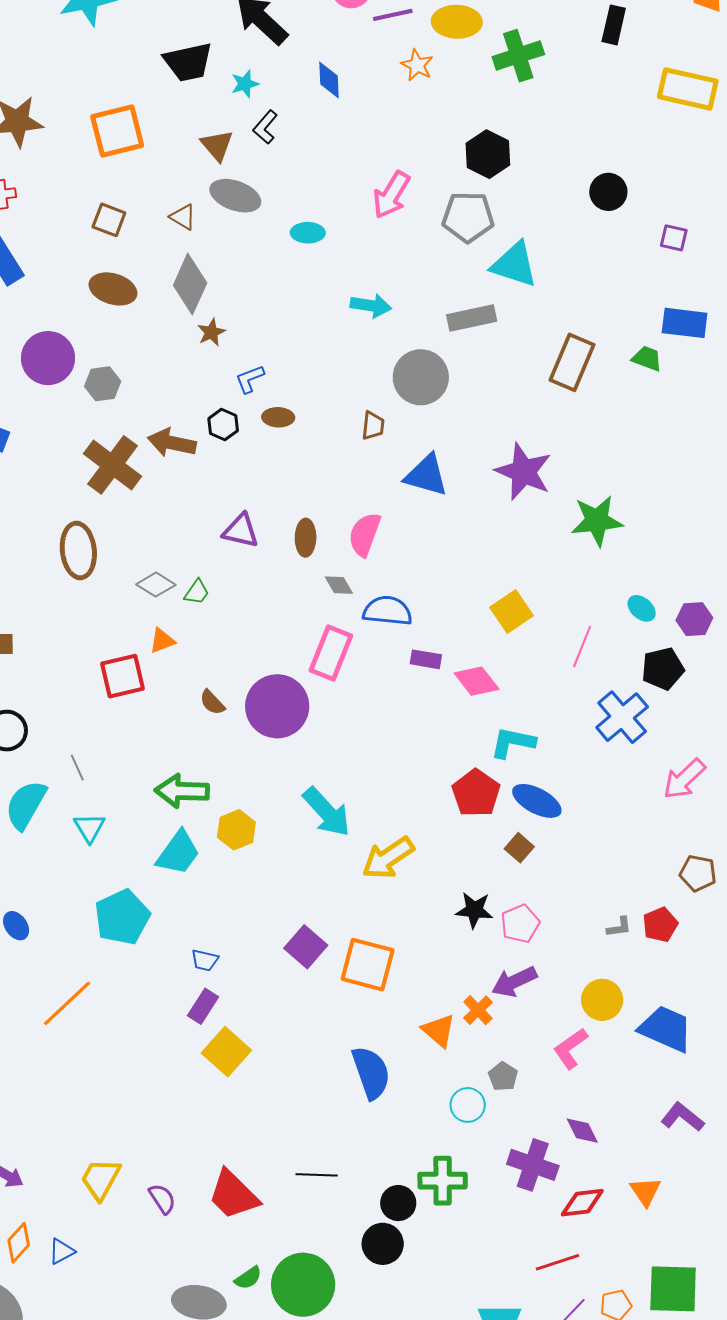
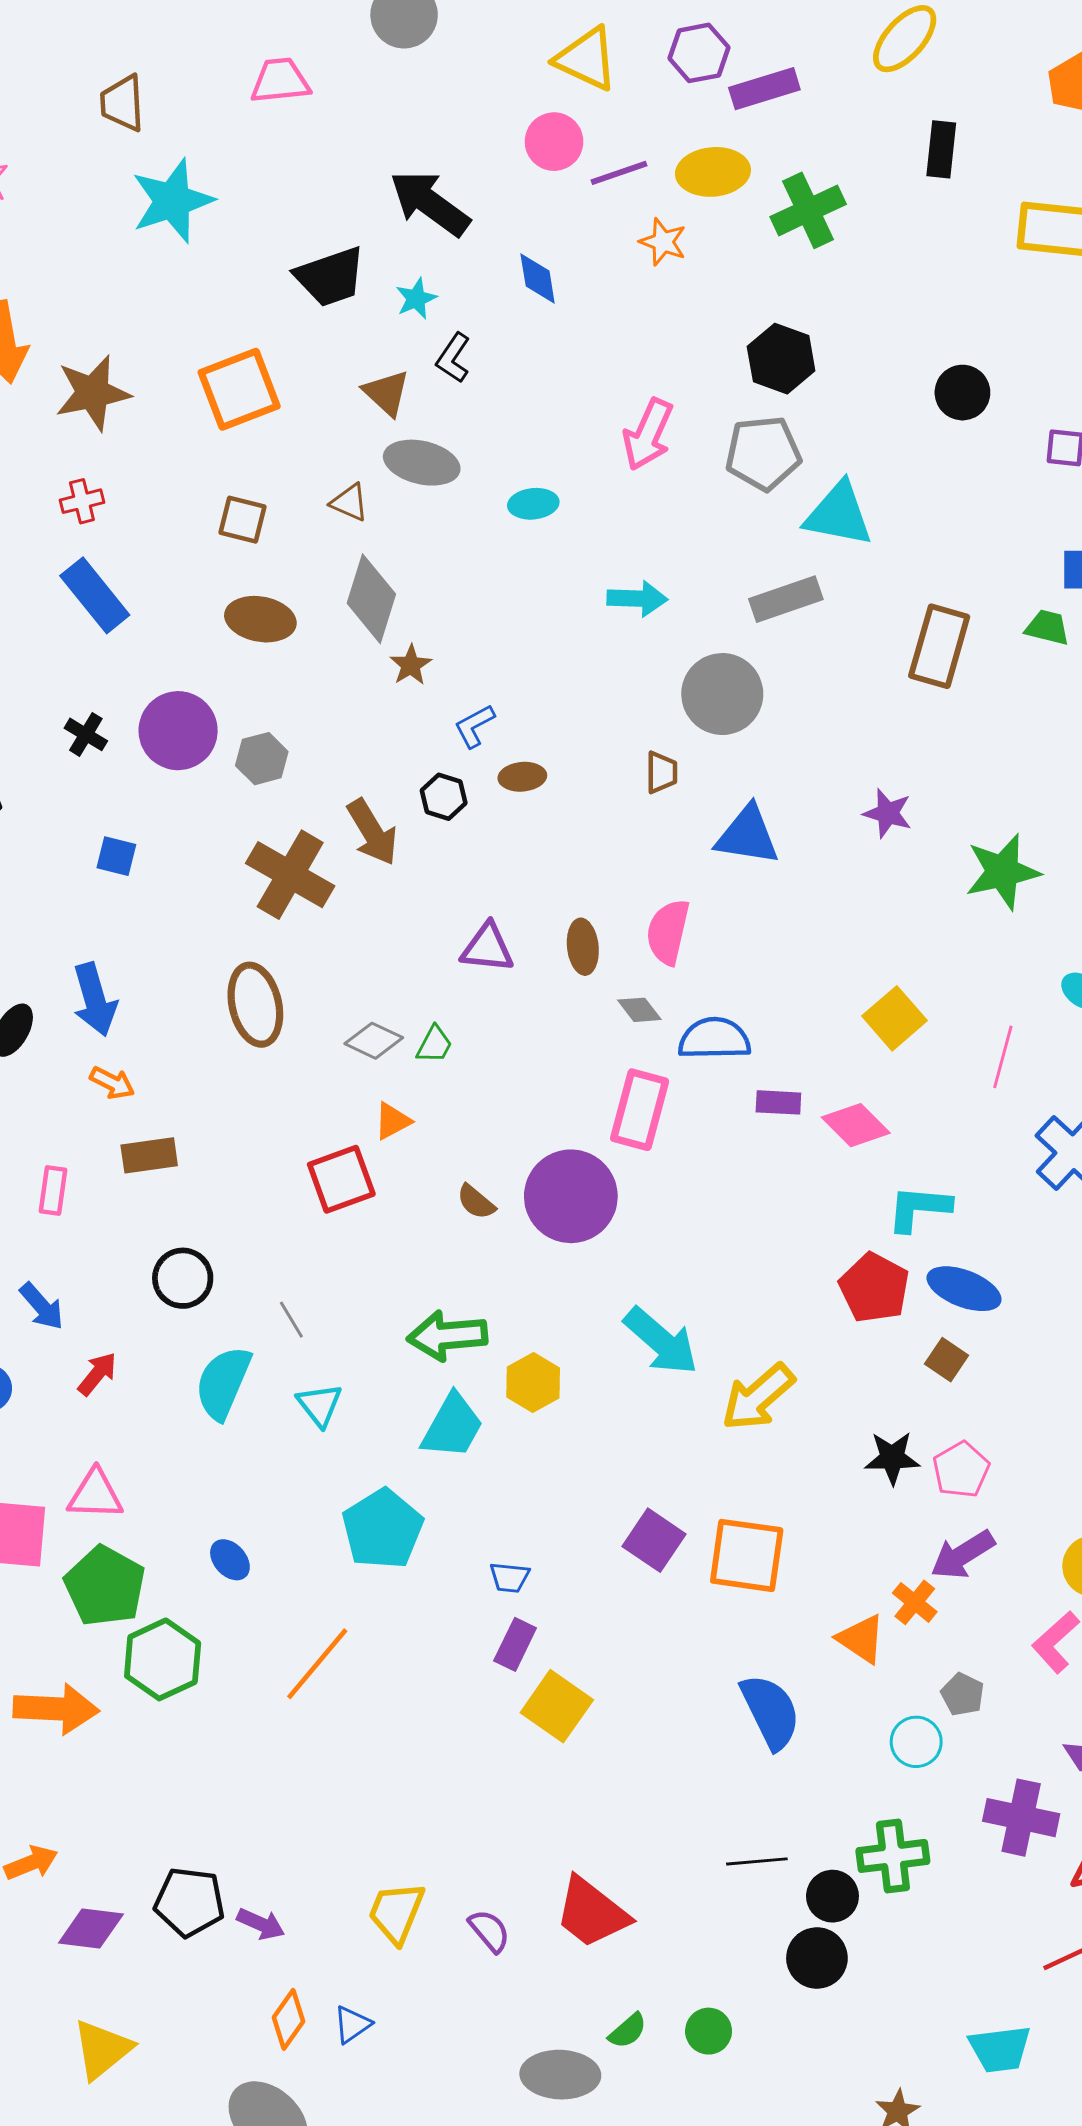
brown arrow: (172, 443) -> (372, 832), turned -126
purple star: (523, 472) -> (888, 813), size x0.6
black line: (317, 1175) -> (757, 1861), moved
green circle: (303, 1285) -> (709, 2031), size x0.5

